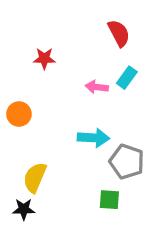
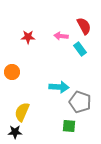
red semicircle: (119, 33) -> (84, 26), moved
cyan rectangle: (127, 78) -> (80, 49), turned -72
pink arrow: (97, 87) -> (61, 36), moved

